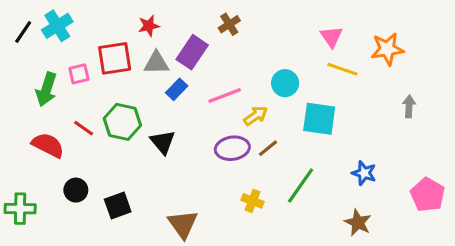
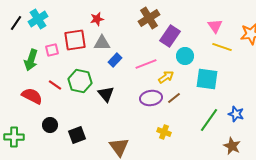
brown cross: (229, 24) -> (149, 18), size x1.5
purple rectangle: (192, 52) -> (170, 36), moved
green line: (301, 185) -> (209, 120), moved

